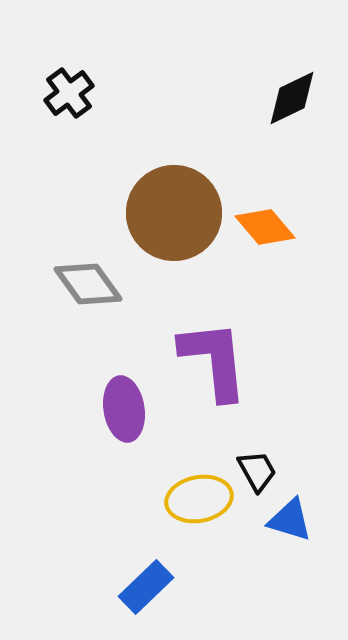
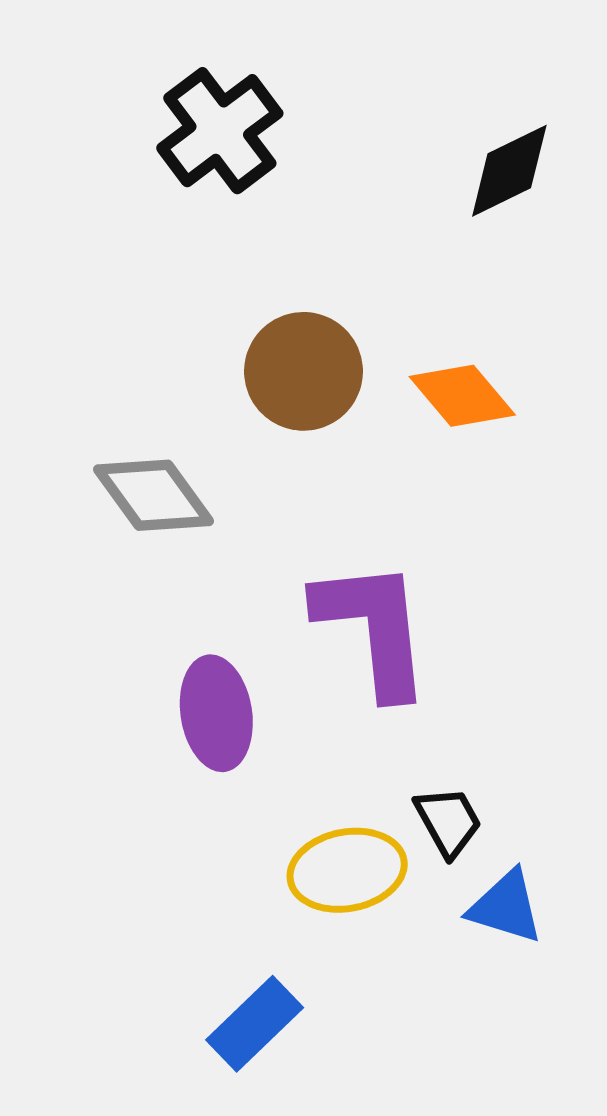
black cross: (69, 93) -> (220, 131), moved, size x1.4
brown circle: (174, 213) -> (304, 371), size x0.7

